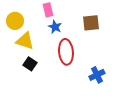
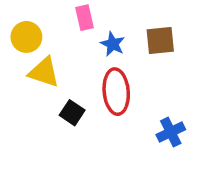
blue star: (55, 27) -> (113, 44), moved
black square: (30, 64) -> (72, 113), moved

